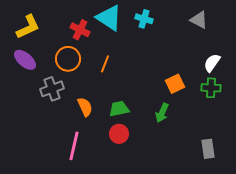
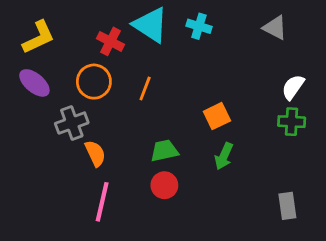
orange square: (175, 84) -> (217, 116), moved
orange semicircle: (85, 107) -> (95, 153), moved

